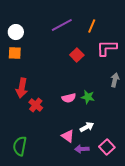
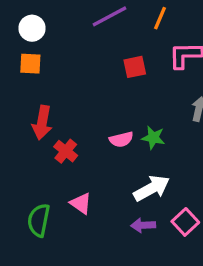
red square: (77, 55) -> (135, 67), turned 32
white arrow: (87, 127) -> (152, 188), size x1.5
pink triangle: (68, 136) -> (81, 203), moved

